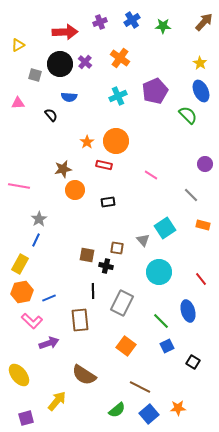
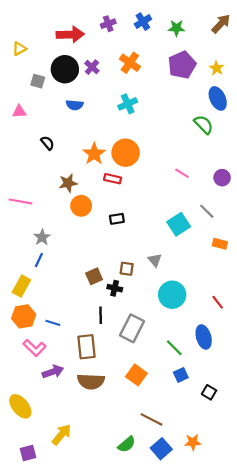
purple pentagon: (155, 91) -> (182, 65), moved
black semicircle: (51, 115) -> (47, 143), moved
orange star: (87, 142) -> (94, 154), size x1.5
pink line: (151, 175) -> (182, 173), moved
cyan square: (165, 228) -> (179, 224), moved
brown square: (87, 255) -> (94, 276), turned -35
blue line: (49, 298) -> (53, 323), turned 40
brown semicircle: (84, 375) -> (91, 381), moved, turned -30

